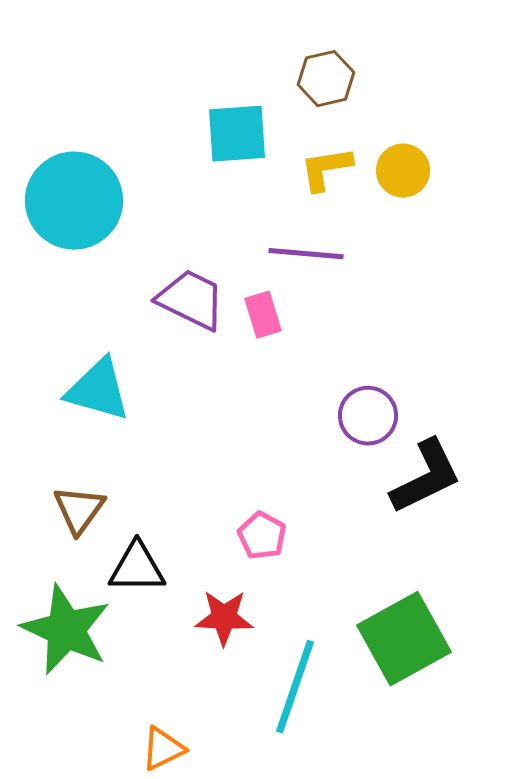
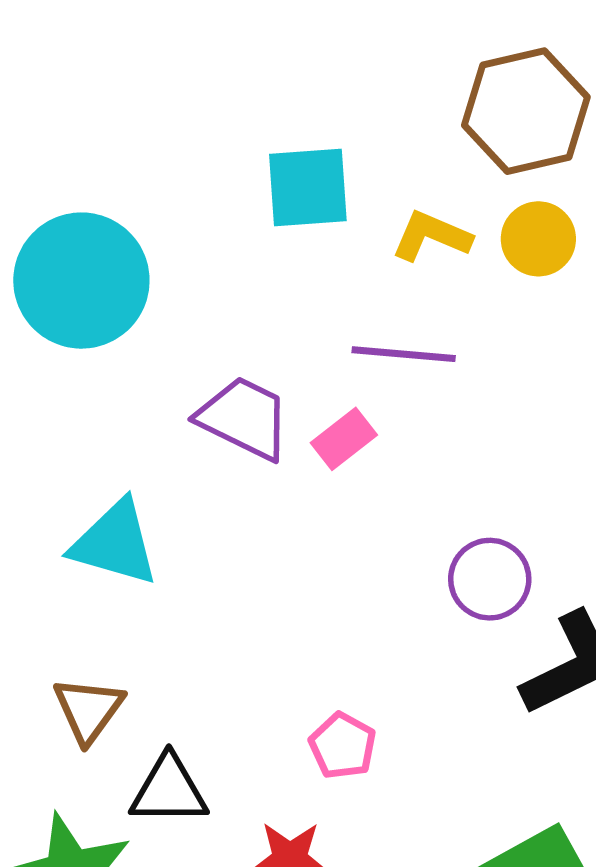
brown hexagon: (326, 79) -> (526, 111), moved, size x1.6
yellow L-shape: (326, 169) -> (431, 236), turned 32
pink rectangle: (263, 315) -> (344, 439), turned 69

